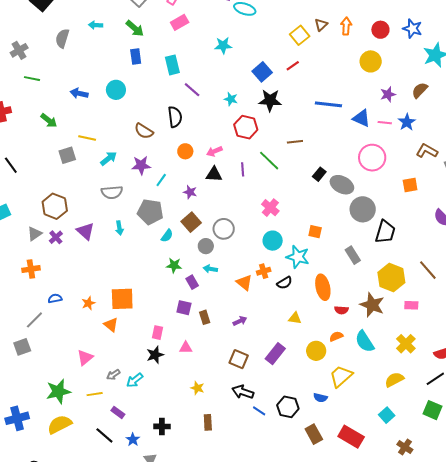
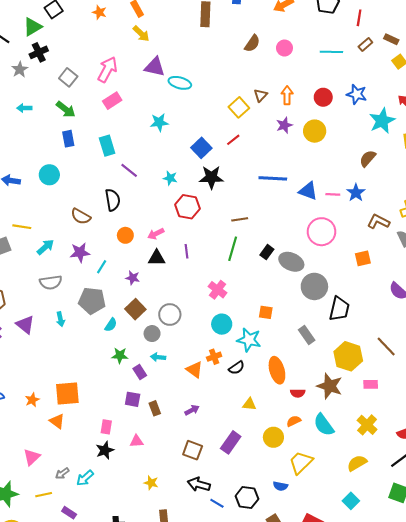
purple star: (388, 94) -> (284, 125), moved
green line: (269, 161) -> (233, 249), moved, turned 65

